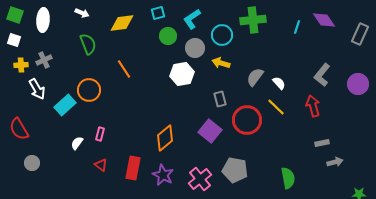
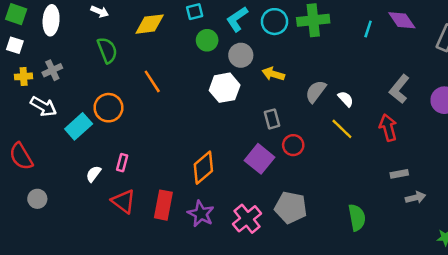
cyan circle: (222, 35) -> (274, 22), moved
white arrow: (37, 89) -> (44, 106), turned -30
red circle: (247, 120) -> (293, 145), moved, size x0.6
red triangle: (101, 165) -> (123, 201), size x1.5

